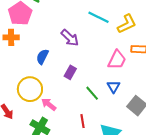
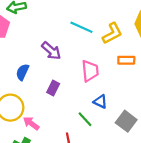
pink trapezoid: (117, 60) -> (90, 71), moved, turned -30
blue triangle: (113, 87) -> (100, 102), turned -32
green line: (92, 93) -> (85, 119), moved

